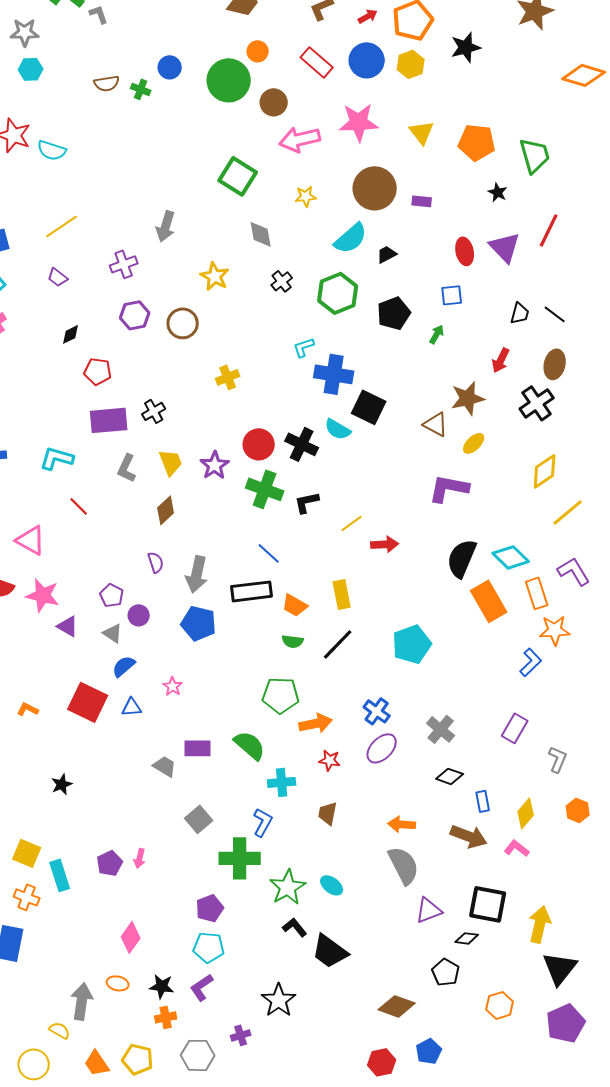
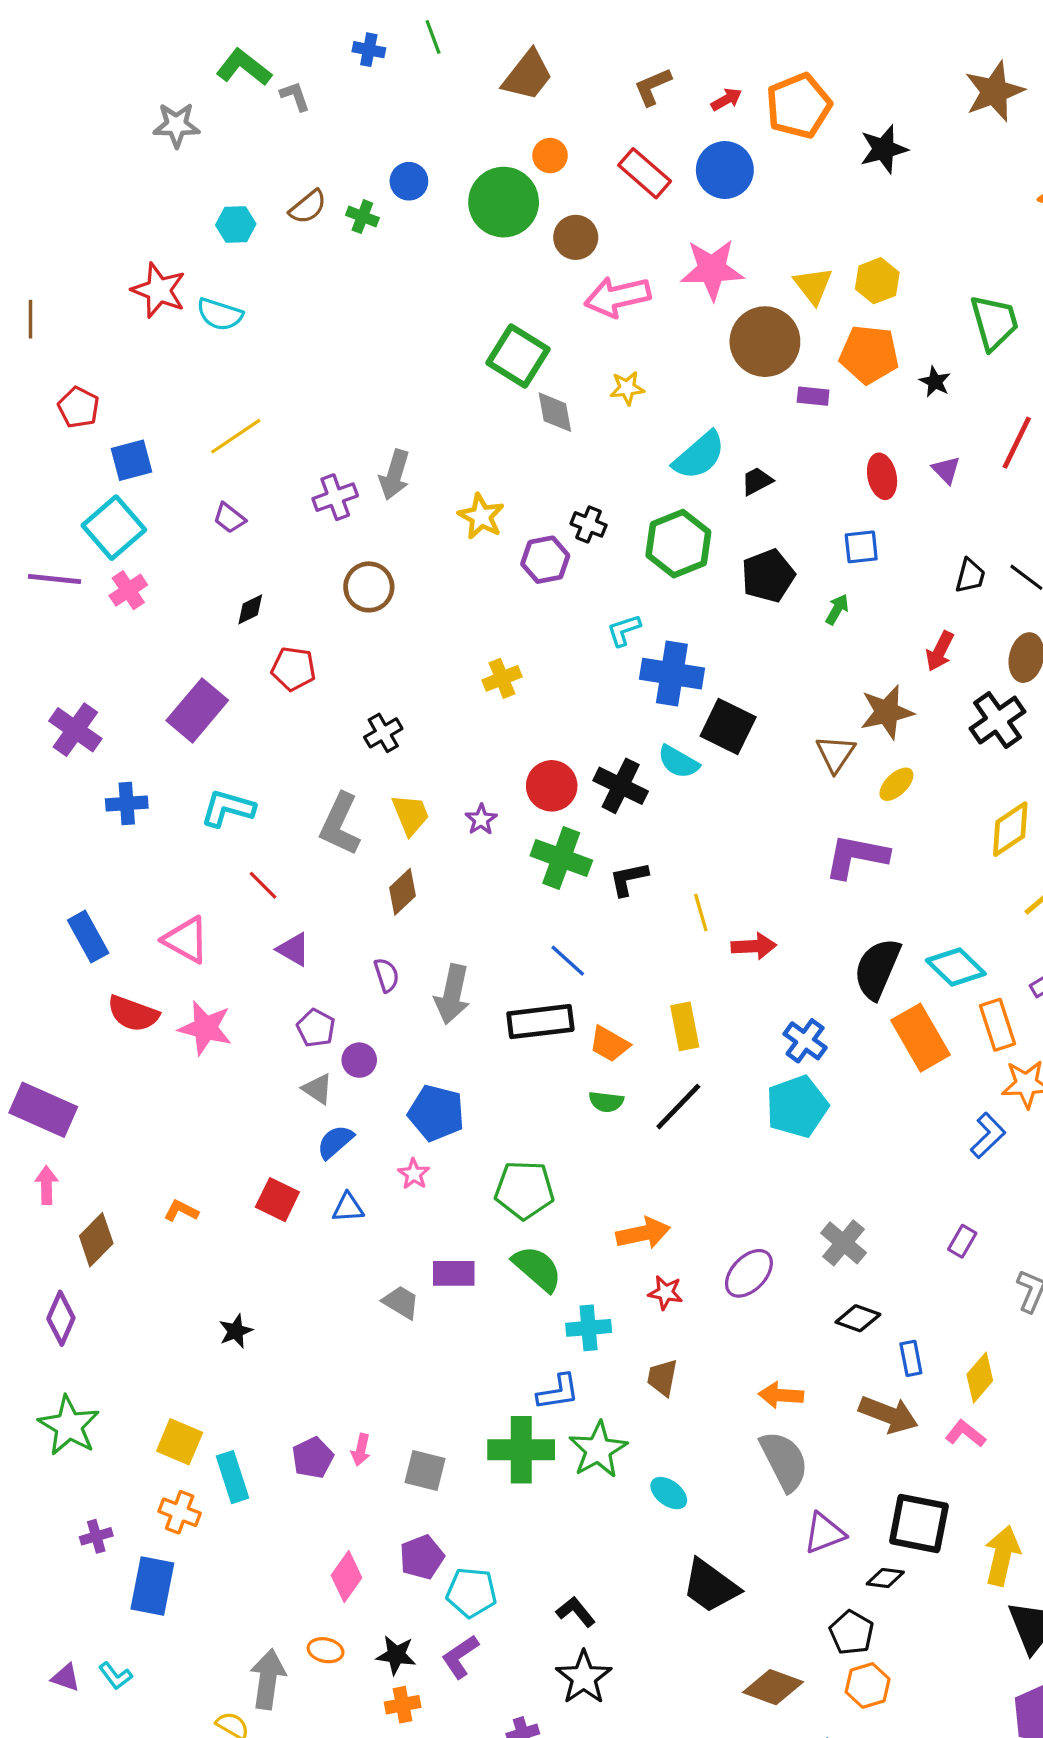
yellow hexagon: (411, 64) -> (877, 281), moved
cyan hexagon: (31, 69) -> (236, 225), moved
brown semicircle: (107, 83) -> (308, 207), turned -30
orange pentagon: (477, 142) -> (869, 354), moved
brown circle: (375, 188) -> (765, 342), moved
gray arrow: (166, 226) -> (395, 475), moved
gray diamond: (261, 234) -> (555, 412), moved
purple triangle: (505, 247) -> (946, 470), size x0.6
black cross: (282, 281) -> (589, 524), turned -30
purple hexagon: (135, 315) -> (545, 560), moved
brown circle: (183, 323) -> (369, 587), moved
purple rectangle: (109, 420) -> (197, 710), moved, turned -45
brown triangle: (436, 424) -> (836, 754), turned 36
purple star: (215, 465) -> (481, 819), size x0.7
gray L-shape: (127, 468) -> (340, 824), size x1.4
yellow line: (352, 523) -> (701, 913), turned -70
blue pentagon: (199, 623) -> (436, 1113), moved
purple triangle: (68, 626) -> (293, 949), moved
green pentagon: (281, 695) -> (524, 1190), moved
red square: (88, 702) -> (277, 1200), size x0.7
blue cross: (377, 711) -> (805, 1041), moved
purple rectangle: (515, 728) -> (962, 1241), size x0.7
gray square: (199, 819) -> (425, 1471), moved, turned -36
blue L-shape: (263, 822) -> (558, 1392), turned 52
green star: (288, 887) -> (598, 1450), moved
purple pentagon: (210, 908) -> (422, 1557), moved
black L-shape: (295, 927) -> (576, 1612), moved
black trapezoid: (330, 951) -> (710, 1586), moved
orange hexagon: (500, 1005) -> (868, 1685), moved

